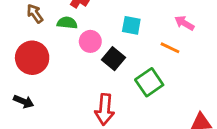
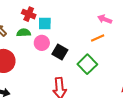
cyan square: (131, 25) -> (45, 23), moved
orange line: (170, 48) -> (98, 38), turned -40

